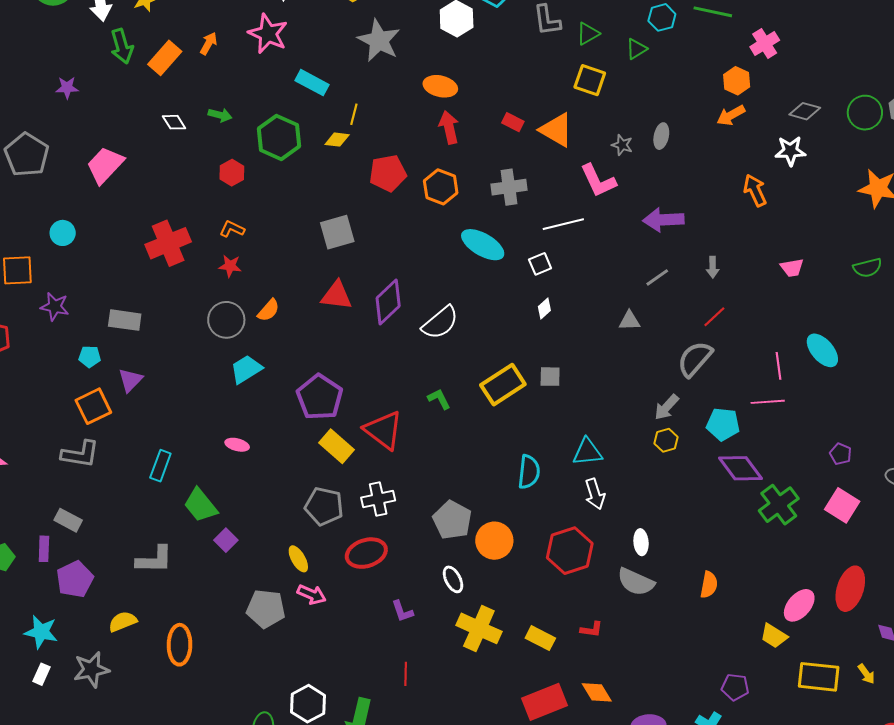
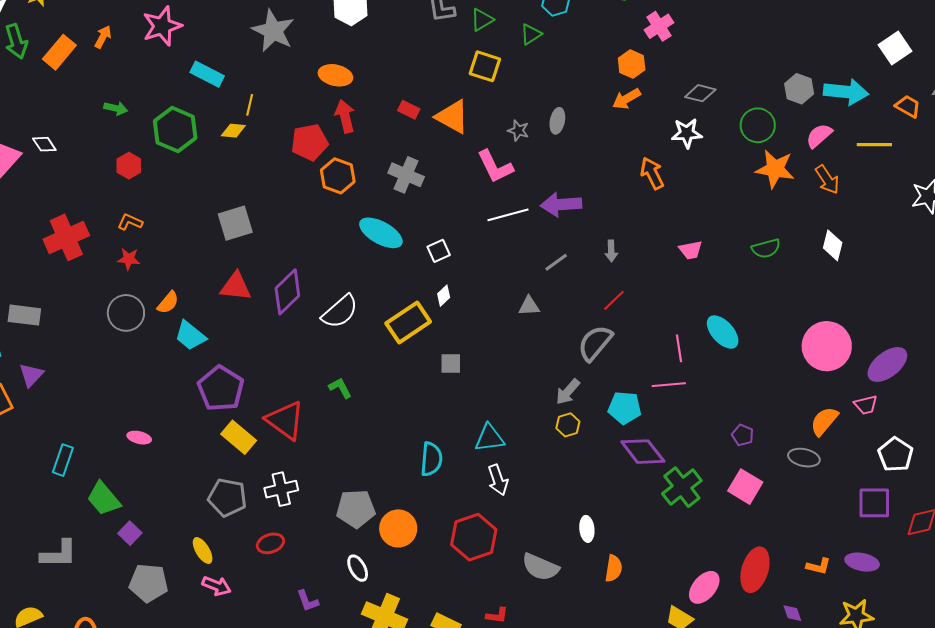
pink star: (268, 34) -> (162, 26), turned 30
green circle: (865, 113) -> (758, 125), moved
white diamond: (174, 122) -> (44, 144), moved
red pentagon: (388, 173) -> (310, 142), moved
gray cross: (509, 187) -> (406, 175), turned 32
white line: (563, 224) -> (508, 215), moved
cyan trapezoid: (246, 369) -> (190, 336), moved, turned -108
yellow rectangle: (503, 385) -> (408, 323), moved
gray pentagon: (452, 520) -> (356, 509), turned -30
white ellipse: (641, 542) -> (587, 529), moved
red ellipse: (366, 553) -> (270, 543), size x0.7
gray pentagon: (266, 609) -> (149, 583), moved

